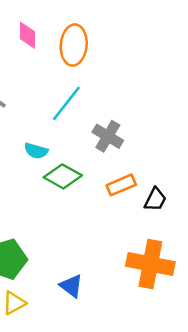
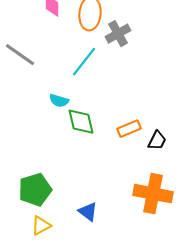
gray cross: (108, 136) -> (118, 34), moved, turned 30
green diamond: (63, 176) -> (81, 122), turned 48

